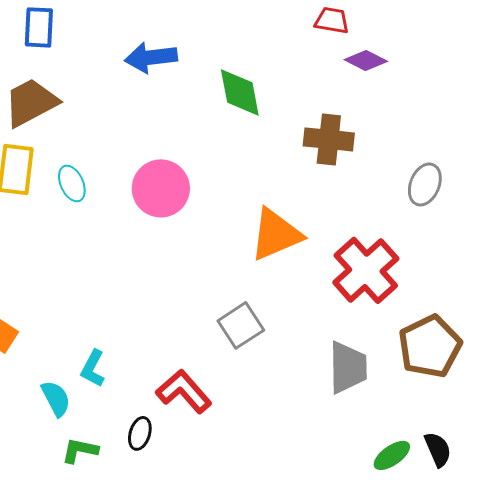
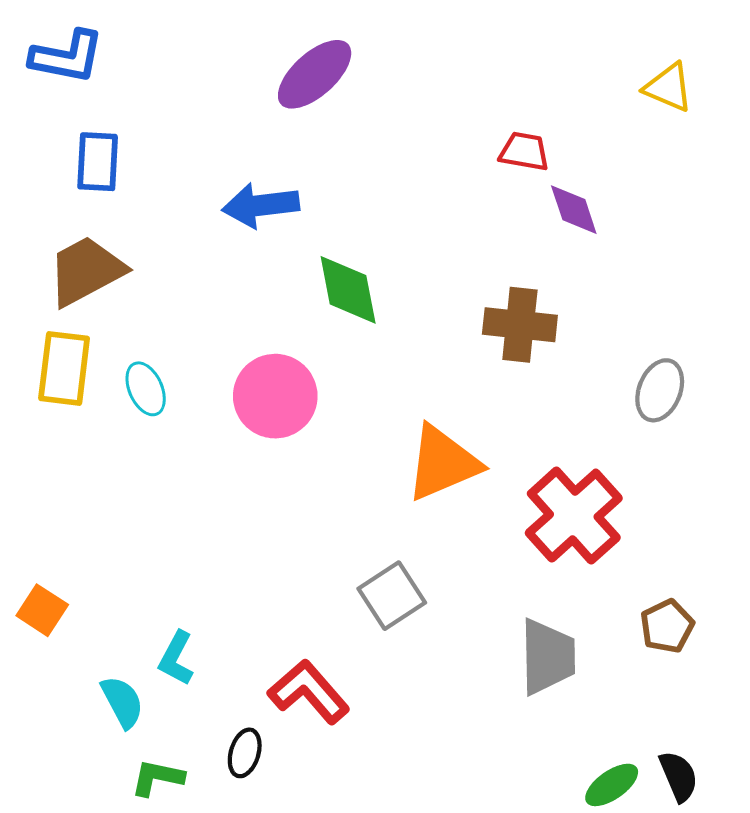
purple diamond: (366, 60) -> (574, 210), turned 45
green diamond: (240, 92) -> (348, 290), moved
brown pentagon: (430, 346) -> (667, 626), size x0.6

